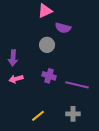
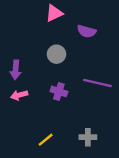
purple semicircle: (63, 28) -> (87, 31), moved
purple line: (77, 85) -> (97, 83), moved

